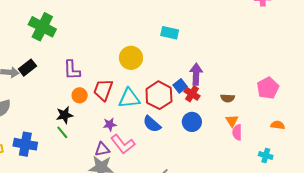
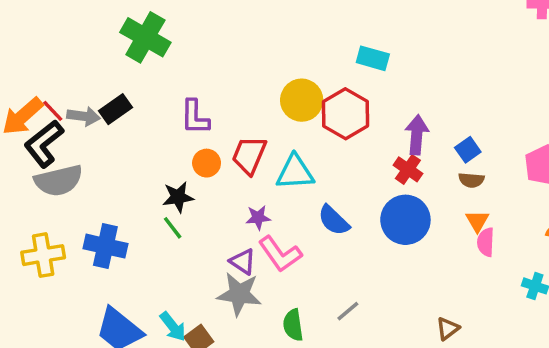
blue square: (180, 86) -> (468, 150), moved
red hexagon: (159, 95) -> (346, 114), moved
blue circle: (192, 122) -> (405, 220), size x1.4
purple triangle: (102, 149) -> (243, 261), turned 42

